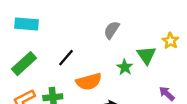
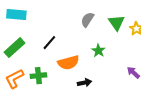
green triangle: (146, 55) -> (116, 23), moved

